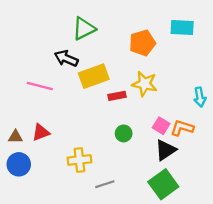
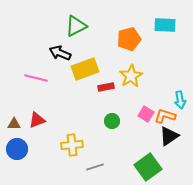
yellow star: (145, 84) -> (131, 76), turned 30
cyan arrow: (200, 97) -> (180, 100), moved
black triangle: (166, 150) -> (169, 136), moved

